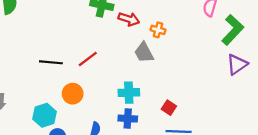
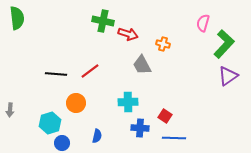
orange cross: (158, 30) -> (163, 44), moved
blue cross: (128, 119) -> (140, 128), moved

